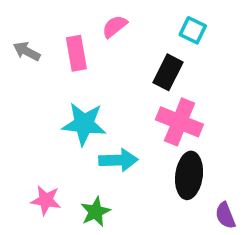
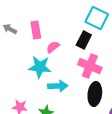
pink semicircle: (115, 26) -> (53, 47), moved
cyan square: (193, 30) -> (97, 18), size x1.6

